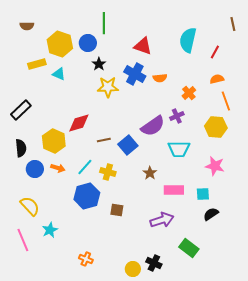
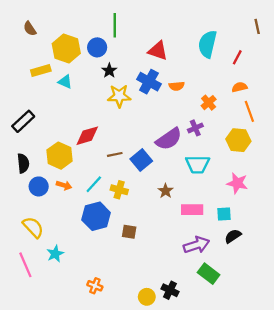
brown semicircle: (27, 26) -> (30, 29), turned 56
purple arrow: (162, 220) -> (196, 245), moved

